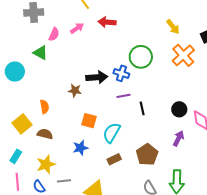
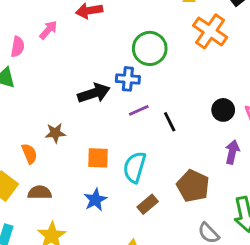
brown star: (75, 91) -> (55, 133), moved

